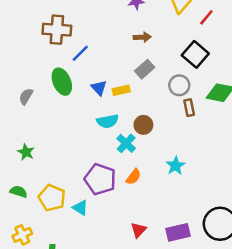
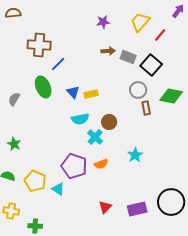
gray rectangle: (145, 69) -> (128, 57), moved, turned 63
orange semicircle: (134, 177) -> (101, 164), turned 32
yellow cross: (22, 235) -> (11, 211), turned 35

